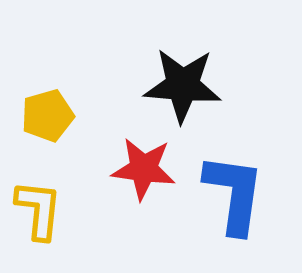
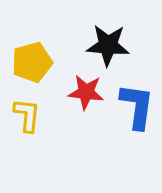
yellow pentagon: (48, 116) -> (32, 62), size x1.4

